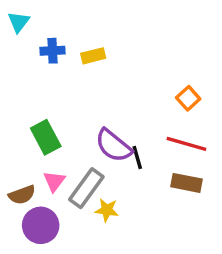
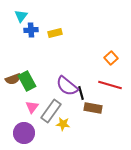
cyan triangle: (19, 22) -> (21, 16), moved
brown rectangle: (186, 183) -> (93, 108), moved
brown semicircle: (22, 195) -> (13, 79), moved

